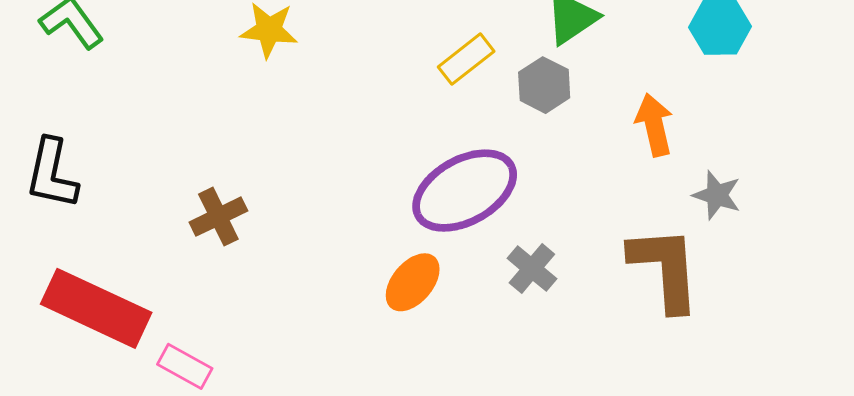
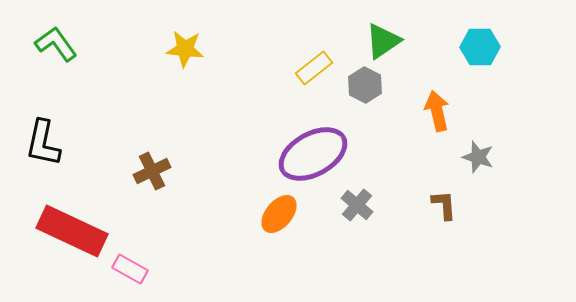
brown L-shape: (665, 269) -> (444, 205), size x0.5

